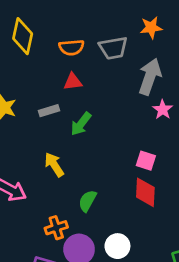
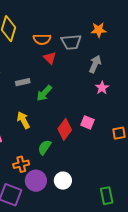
gray arrow: (150, 77) -> (95, 64), size x0.7
red triangle: (73, 82) -> (50, 58), moved, turned 48
red diamond: (145, 192) -> (65, 129), moved, turned 30

